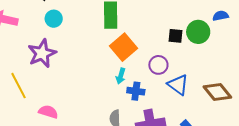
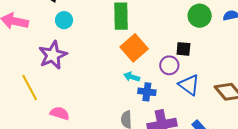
green circle: (198, 32) -> (200, 16), moved
black square: (175, 36) -> (183, 49), moved
cyan arrow: (121, 76) -> (132, 77), turned 91

